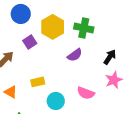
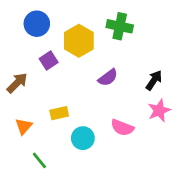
green cross: (84, 28) -> (120, 26), moved
orange triangle: (11, 92) -> (24, 126), turned 40

